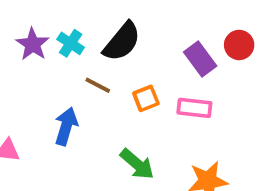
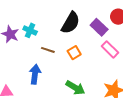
black semicircle: (122, 42) -> (71, 23), moved
pink rectangle: (194, 108) -> (110, 49), moved, turned 48

